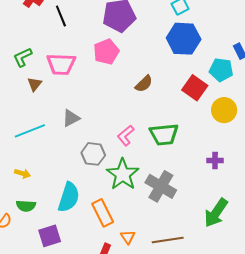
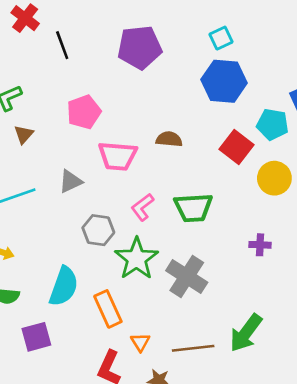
pink pentagon: (106, 52) -> (84, 112), moved
pink trapezoid: (61, 64) -> (118, 156), moved
brown semicircle: (144, 84) -> (169, 139), turned -132
green arrow: (216, 213) -> (246, 333), moved

